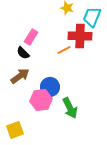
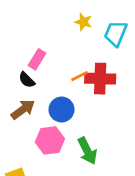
red cross: (80, 36) -> (100, 79), moved
blue circle: (50, 87) -> (61, 110), moved

